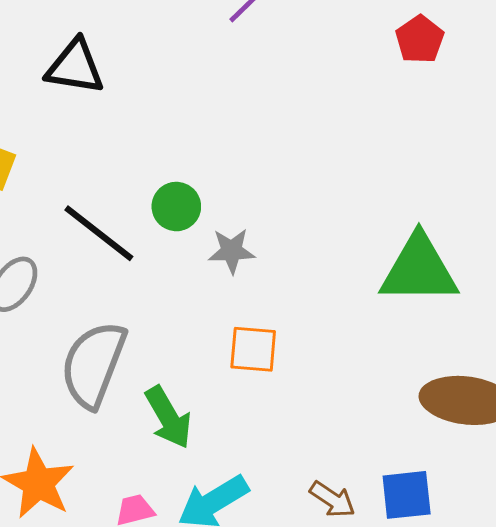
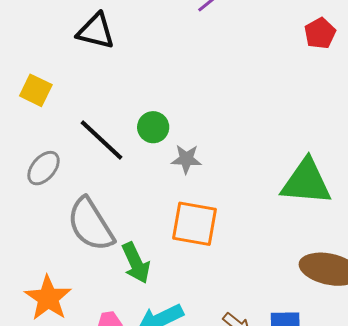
orange square: (253, 349) -> (195, 224), size x1.4
gray semicircle: (93, 364) -> (91, 224), turned -58

